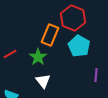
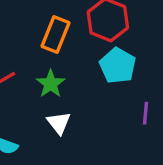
orange rectangle: (50, 35) -> (56, 35), moved

